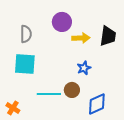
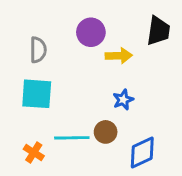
black trapezoid: (108, 36) -> (158, 31), moved
orange cross: (13, 108) -> (34, 152), moved

